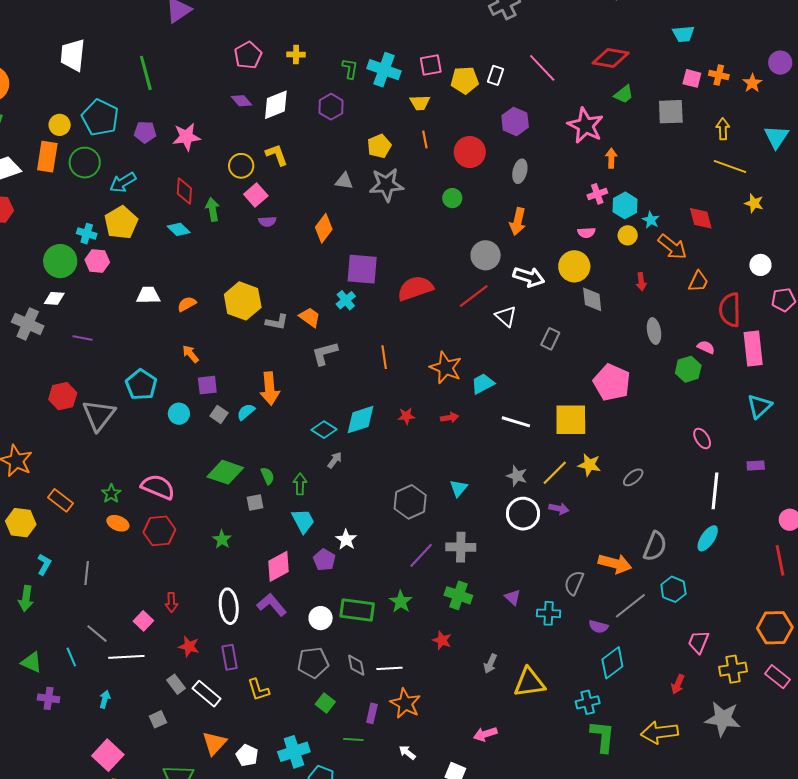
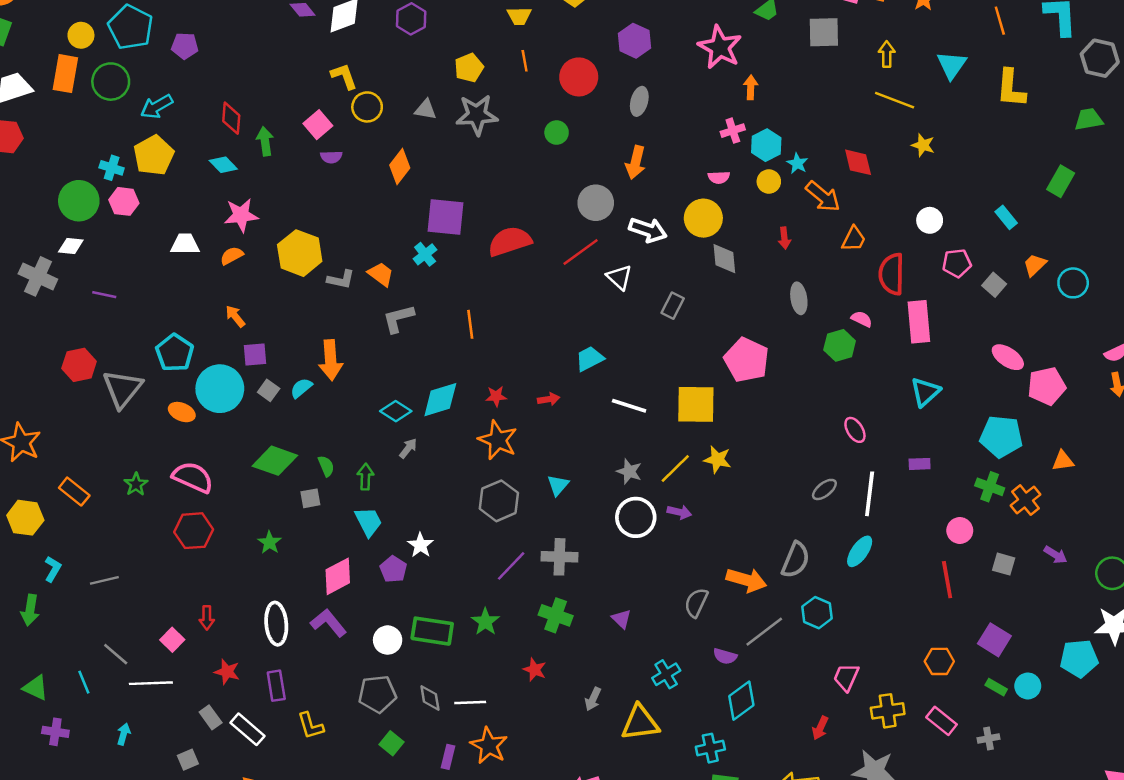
pink star: (186, 137) -> (241, 215), moved
yellow circle: (241, 166) -> (367, 107), moved
orange star: (446, 368) -> (498, 440), moved
cyan circle: (179, 414) -> (220, 389), size x1.8
gray ellipse: (633, 477) -> (824, 489), moved
orange ellipse: (118, 523) -> (182, 412), moved
gray line: (87, 573) -> (104, 580), turned 70
cyan cross: (549, 613) -> (666, 674), moved, turned -35
orange hexagon: (775, 628) -> (939, 661), size x0.7

